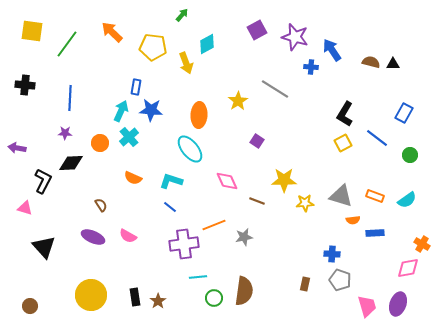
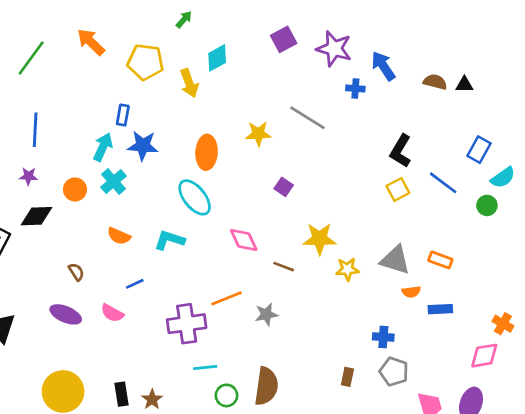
yellow star: (238, 101) -> (258, 134), turned 30
cyan semicircle: (407, 200) -> (503, 178), moved
blue line: (170, 207) -> (135, 284), moved, turned -64

